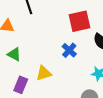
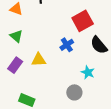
red square: (80, 21) -> (83, 21), turned -30

